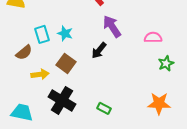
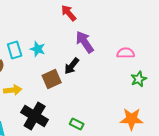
brown square: (66, 63) -> (52, 79), moved, turned 30

